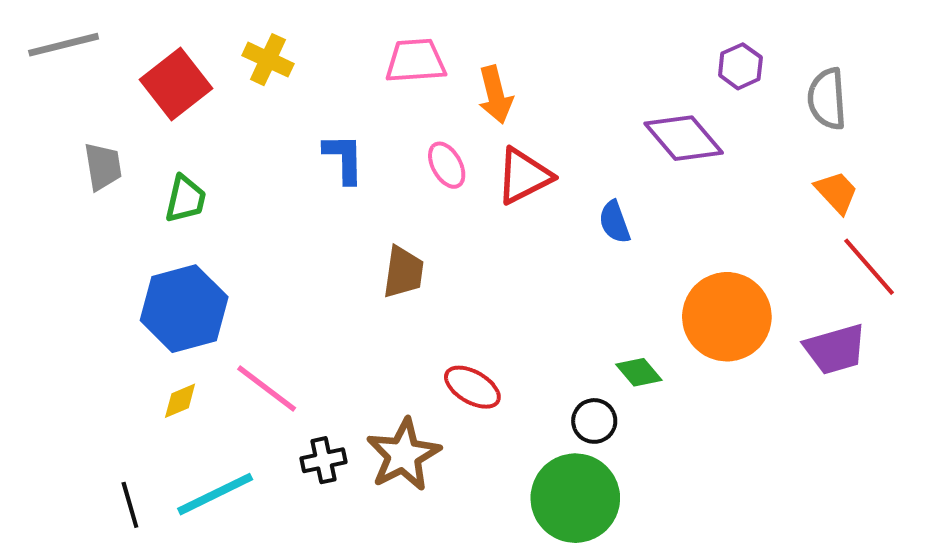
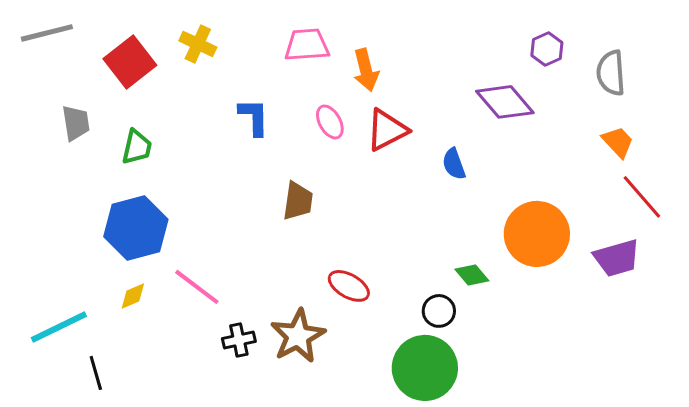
cyan line: (215, 494) -> (59, 327), moved

